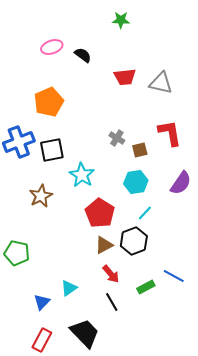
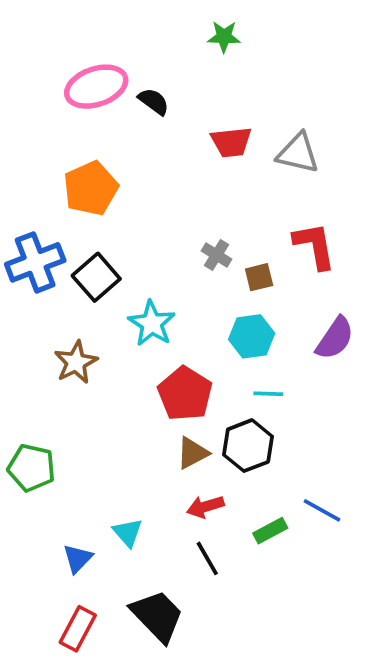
pink ellipse: (52, 47) -> (96, 87), size x1.5
black square: (52, 150) -> (96, 277), turned -30
cyan line: (145, 213) -> (268, 394), turned 49
red arrow: (111, 274) -> (205, 507), turned 114
cyan triangle: (69, 288) -> (128, 533), turned -36

